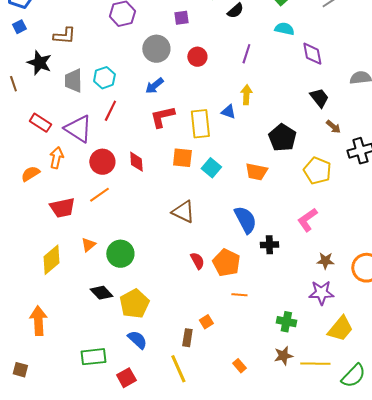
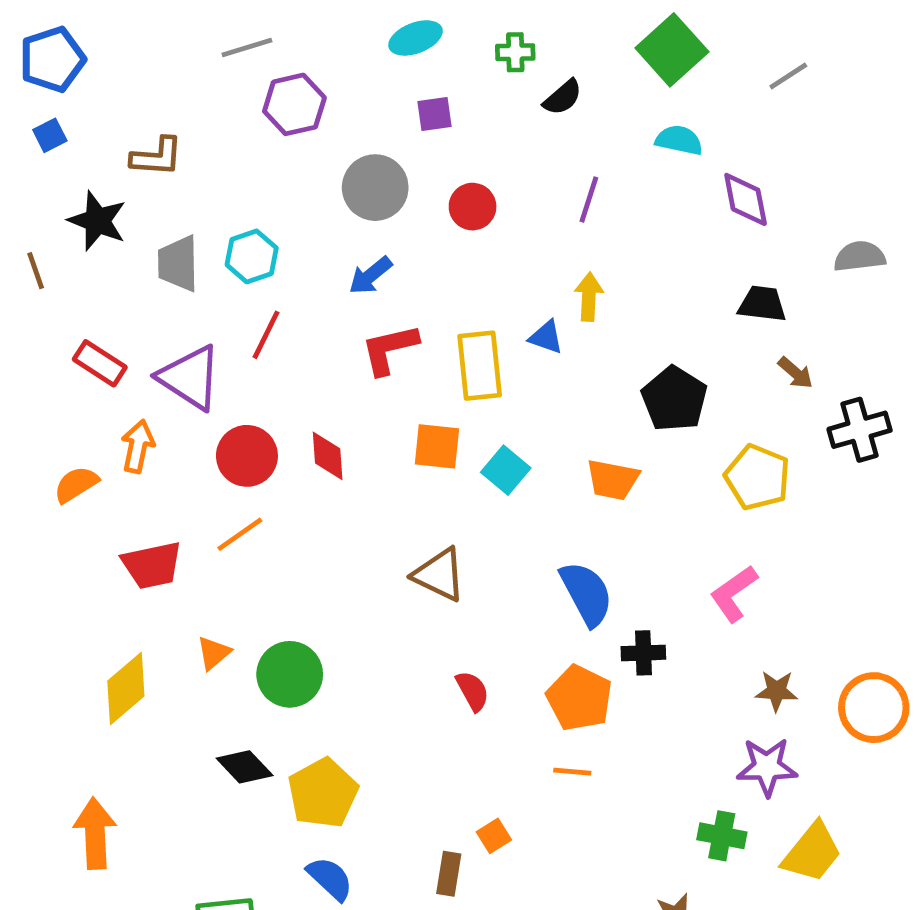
black trapezoid: (319, 98) -> (762, 304), turned -45
orange pentagon: (226, 263) -> (579, 698), moved
green cross: (286, 322) -> (722, 836), moved

